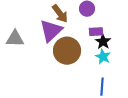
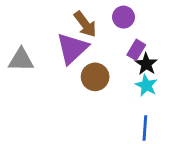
purple rectangle: (96, 32) -> (136, 50), turned -56
brown circle: (67, 51) -> (95, 77), size x0.7

